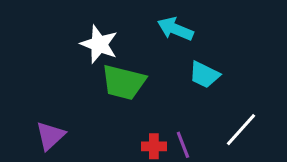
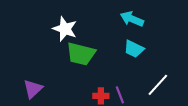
cyan arrow: (175, 29) -> (132, 19), moved

